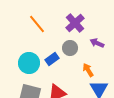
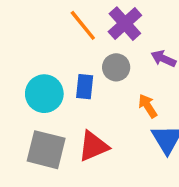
orange line: (37, 24) -> (83, 25), moved
blue rectangle: (52, 59) -> (85, 87), turned -48

